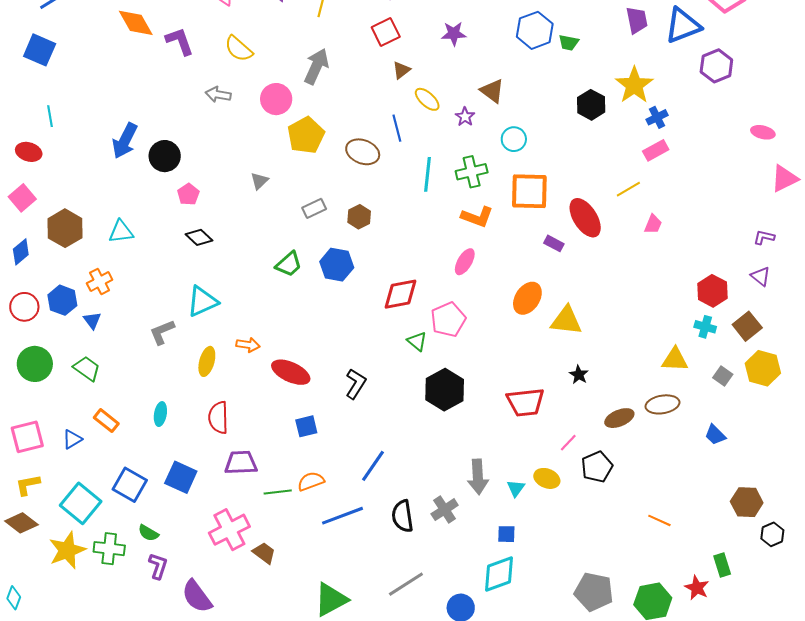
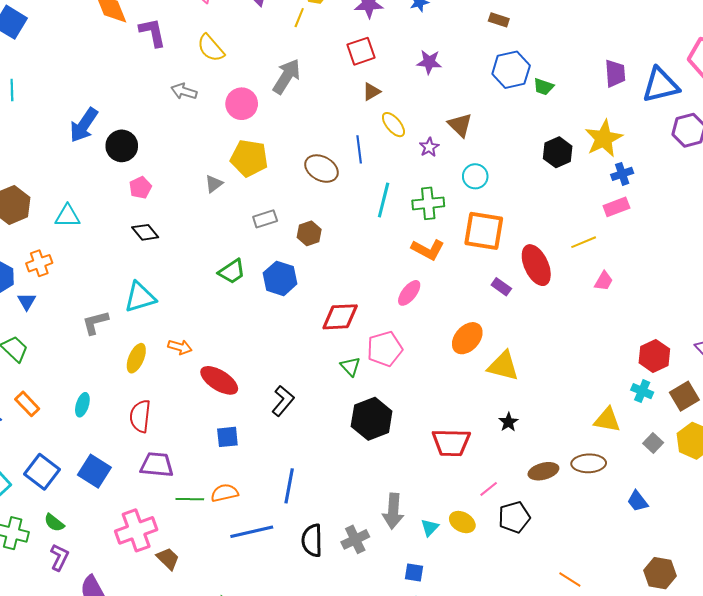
yellow pentagon: (306, 135) -> (249, 158), moved, turned 30
blue line: (373, 466) -> (289, 486), turned -32

